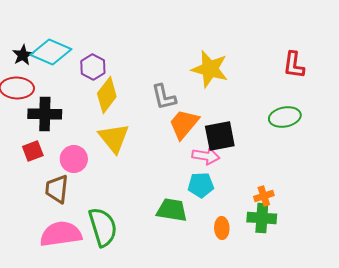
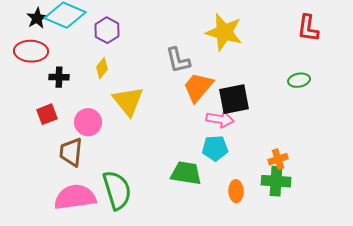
yellow diamond: (107, 95) -> (102, 68), moved, size x0.6
black cross: (45, 114) -> (59, 77), size x0.6
green ellipse: (285, 117) -> (299, 80), size x0.7

